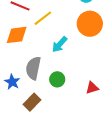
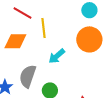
yellow line: (43, 18) -> (44, 28), turned -66

